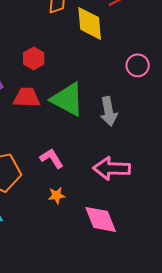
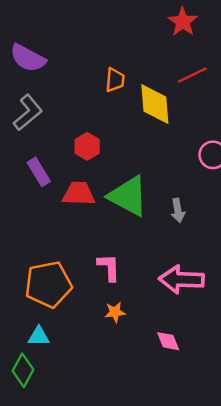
gray arrow: (109, 111) -> (178, 211), size x0.7
pink L-shape: (52, 158) -> (109, 267), turned 30
pink diamond: (101, 219) -> (168, 341), size x0.6

